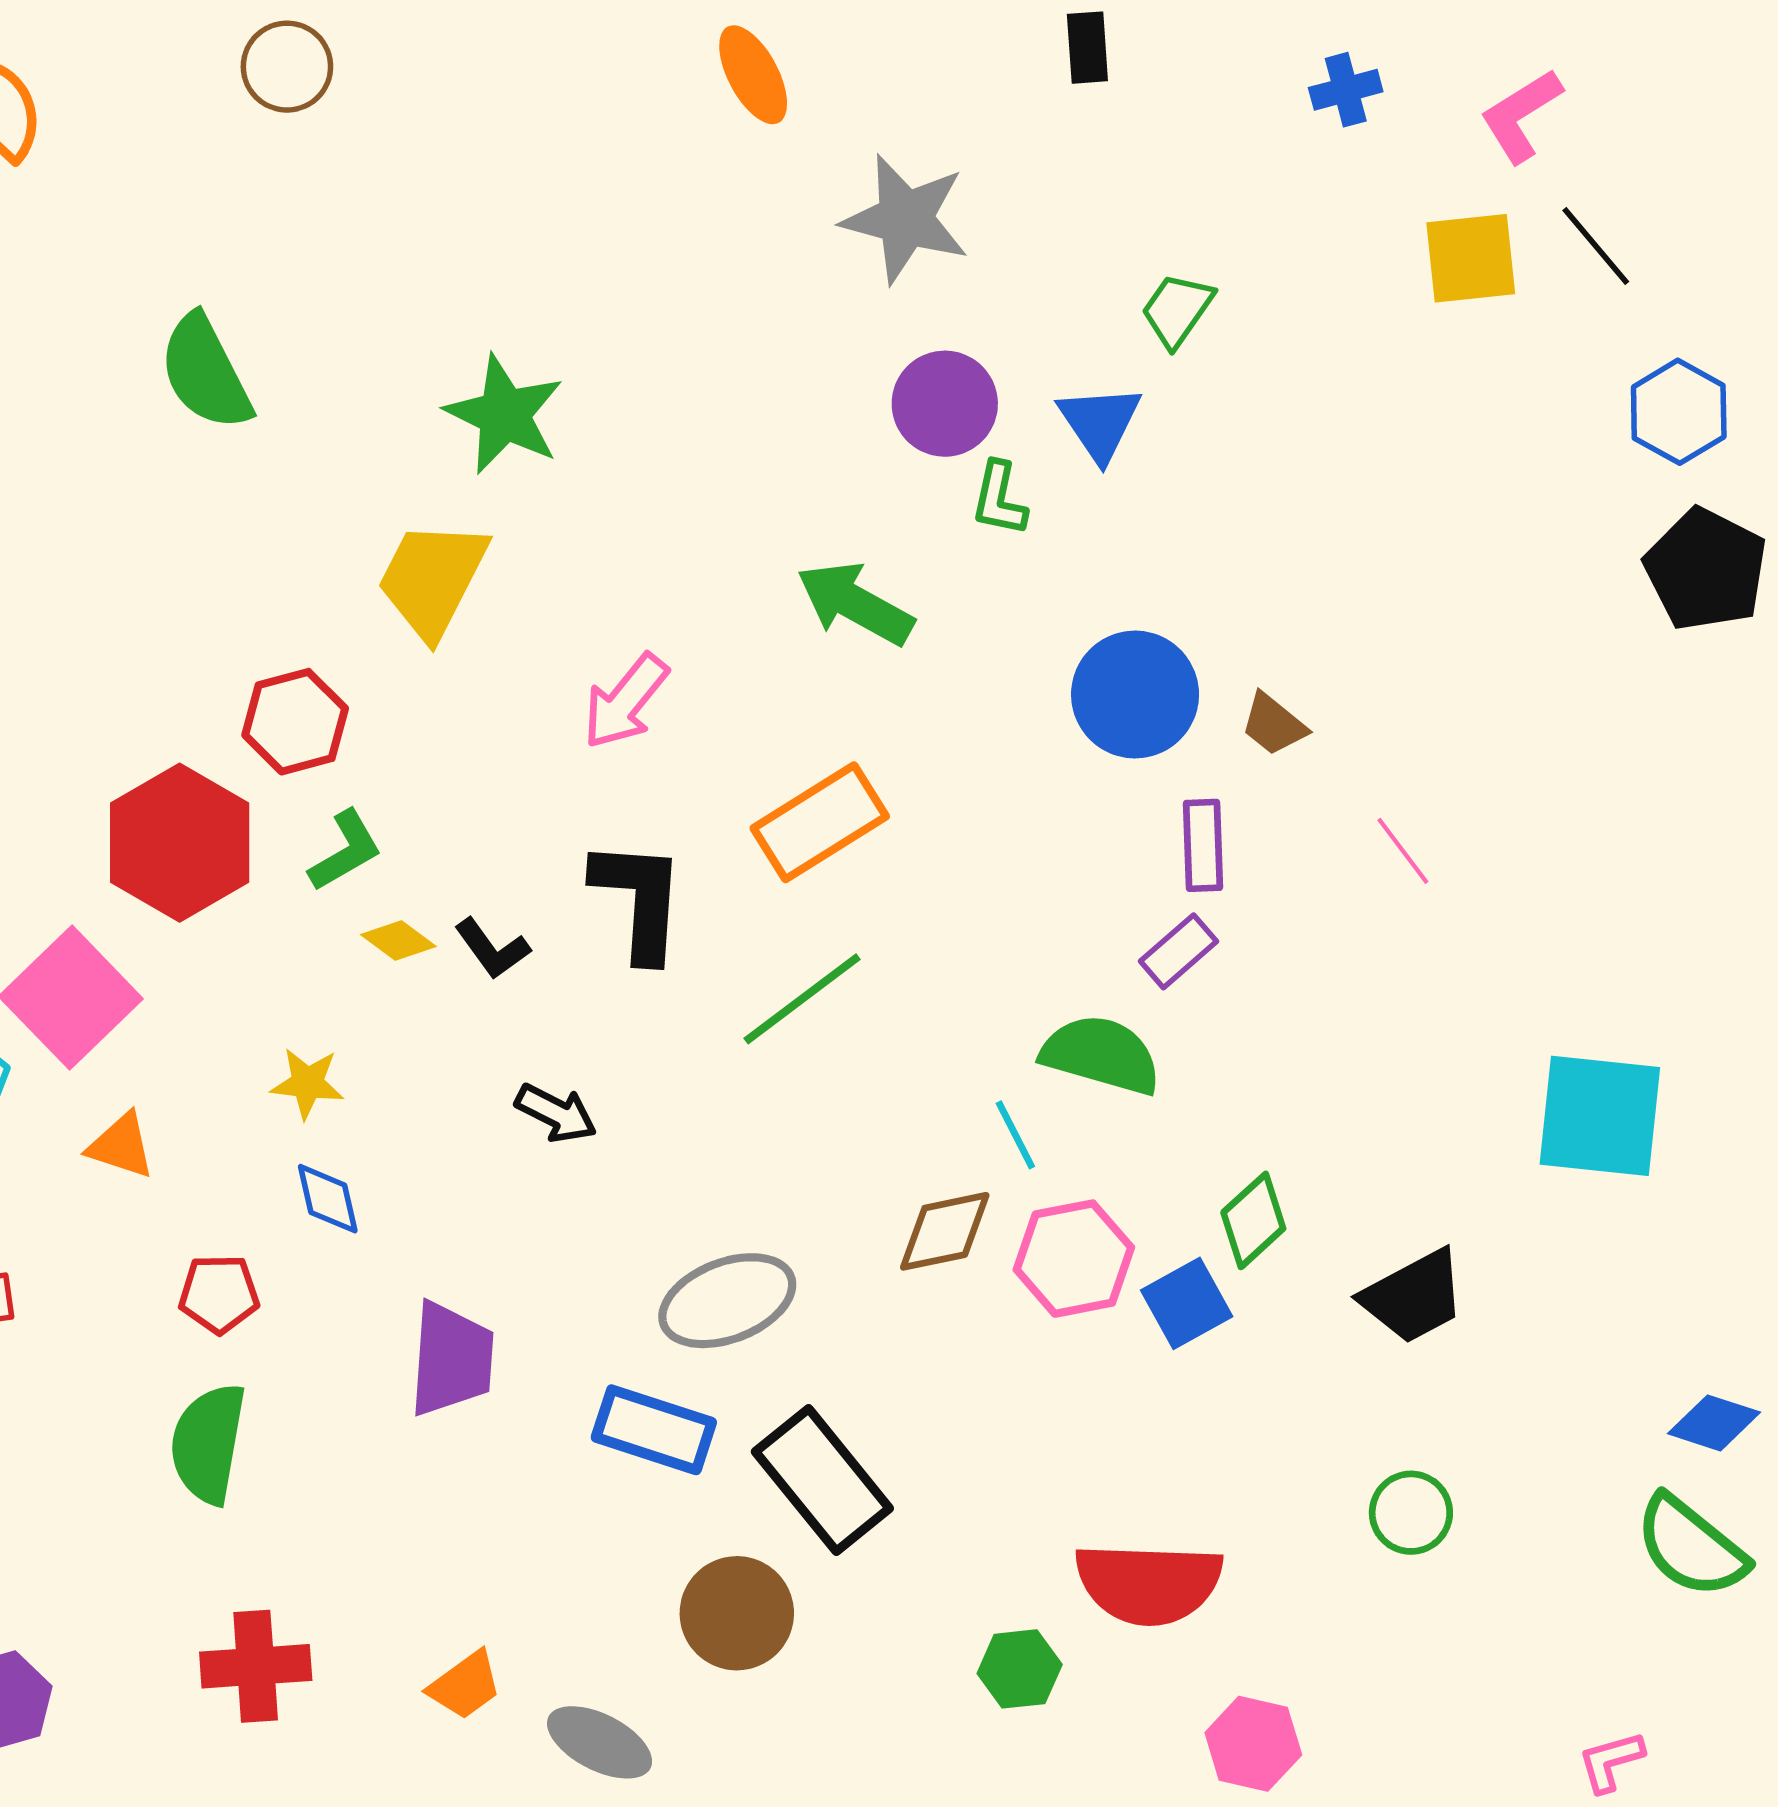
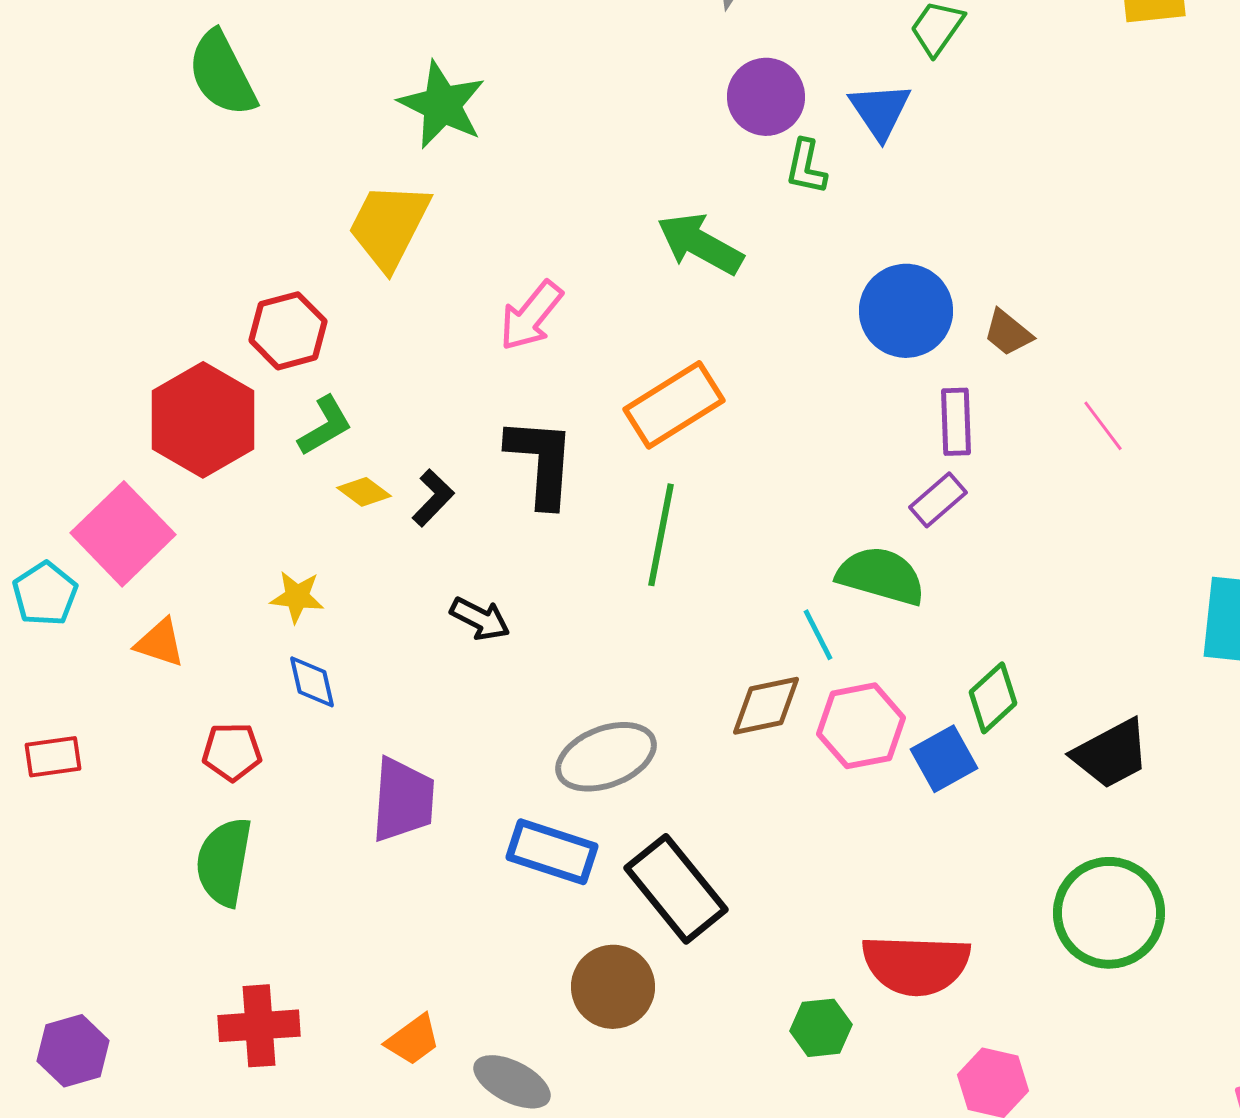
black L-shape: (492, 949) -> (433, 498), turned -100
green line: (802, 999) -> (661, 535), turned -42
green circle: (1411, 1513) -> (1109, 913), size x1.8

